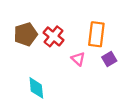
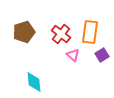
red cross: (53, 36) -> (61, 34), moved

